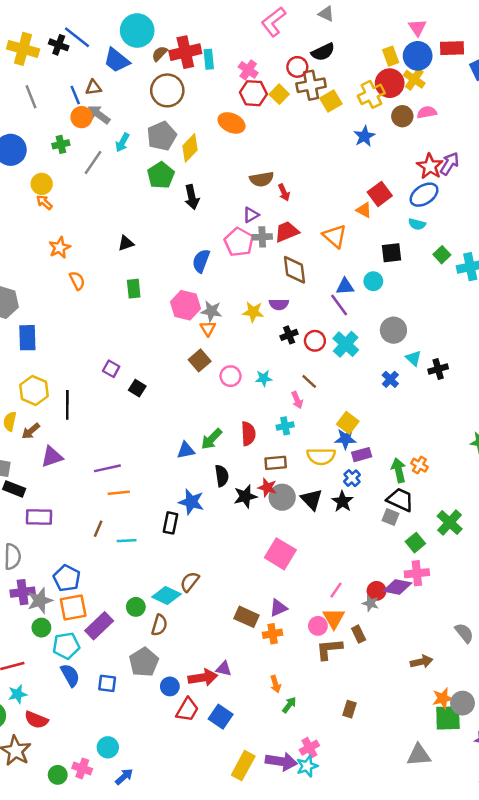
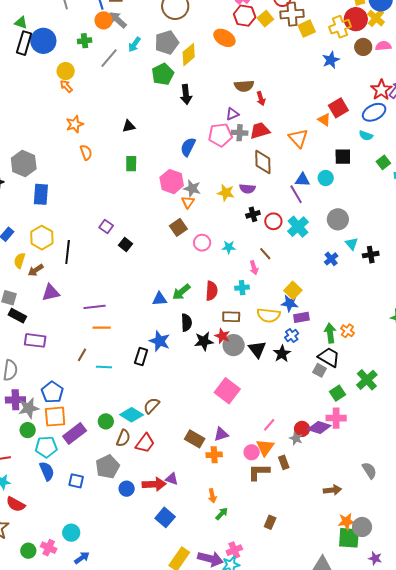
pink pentagon: (239, 242) -> (220, 135), turned 30
red trapezoid: (187, 710) -> (145, 443), moved

